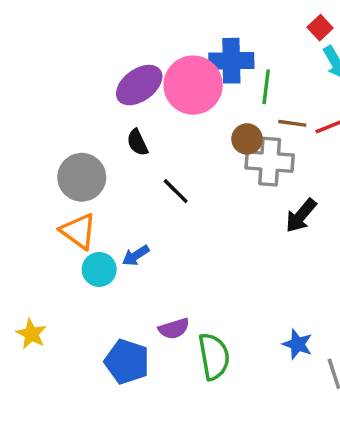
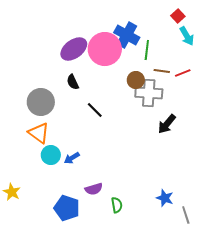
blue cross: (231, 61) -> (127, 35), turned 30
blue arrow: (136, 256) -> (72, 158), moved
green semicircle: (214, 356) -> (117, 205), size x0.6

